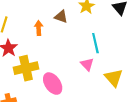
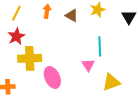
orange arrow: (39, 28) -> (47, 11), moved
yellow triangle: (114, 78) -> (111, 82), turned 42

